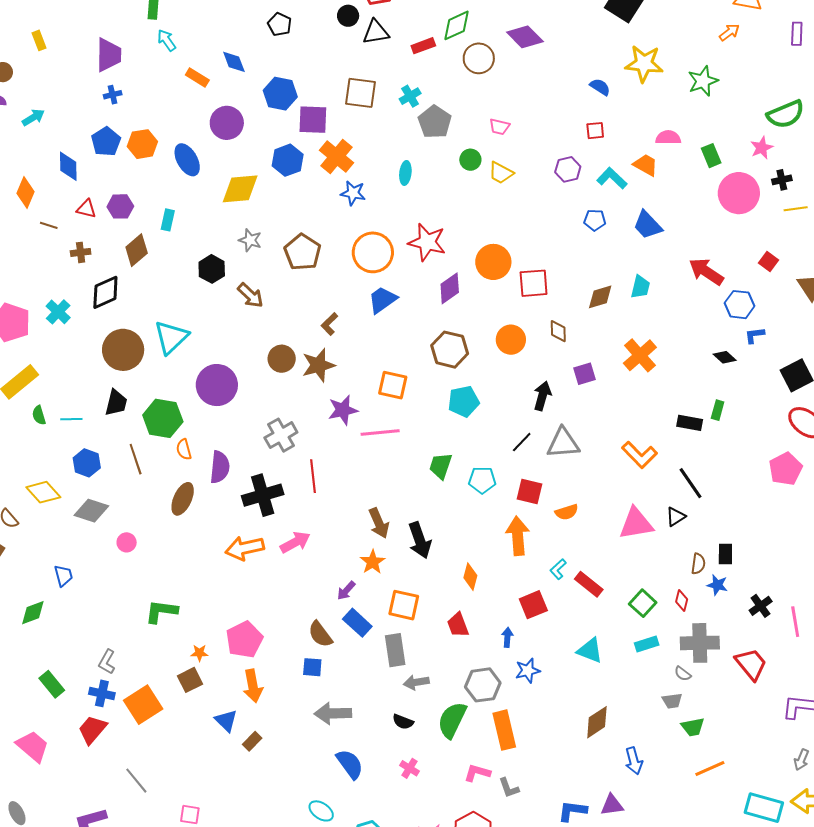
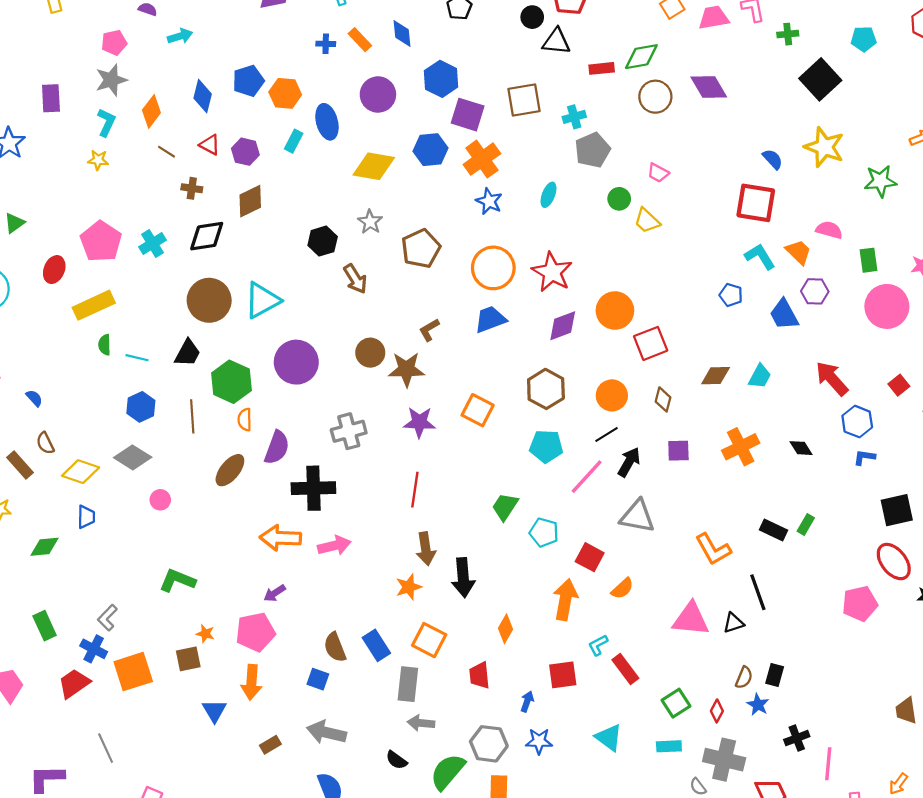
brown square: (361, 93) -> (524, 100), turned -32
blue cross: (113, 95) -> (326, 44), moved
red square: (595, 131) -> (756, 203), size x2.0
purple hexagon: (568, 169) -> (815, 291), moved
cyan rectangle: (168, 220) -> (294, 141), moved
red square: (534, 283) -> (651, 343), turned -32
black diamond: (725, 357) -> (801, 448), moved
pink line: (380, 433) -> (587, 477), moved, turned -57
black line: (522, 442) -> (607, 435), moved
red line: (313, 476) -> (415, 490), moved
yellow diamond: (43, 492) -> (81, 472), moved, turned -44
orange semicircle: (567, 512) -> (622, 588), turned -40
purple arrow: (346, 591) -> (275, 593), moved
brown rectangle: (252, 741) -> (270, 745), moved

